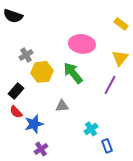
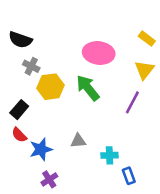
black semicircle: (13, 16) -> (20, 40), moved
yellow rectangle: (121, 24) -> (147, 39), moved
gray cross: (26, 55) -> (31, 66), turned -32
gray triangle: (62, 106) -> (78, 141), moved
cyan cross: (91, 129) -> (110, 155), turned 32

